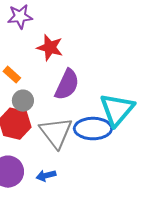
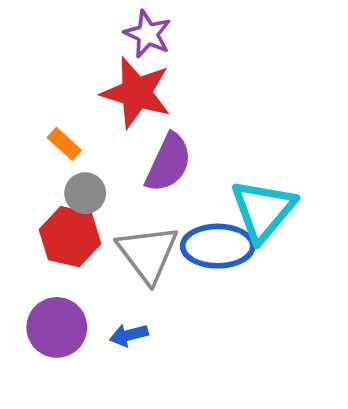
purple star: (20, 17) -> (148, 34), moved, turned 30
red star: (50, 48) -> (136, 93), size x1.4

